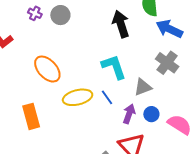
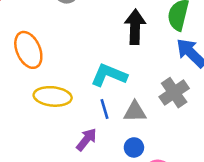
cyan L-shape: (114, 67) -> (109, 75), turned -68
blue line: (107, 97) -> (104, 109), moved
purple arrow: (129, 114) -> (86, 139), moved

